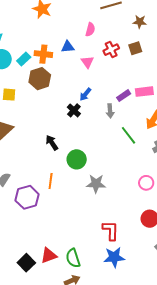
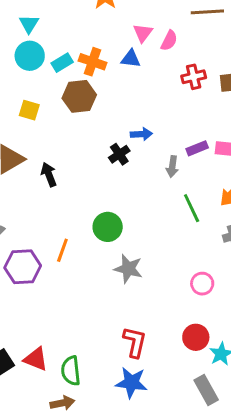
pink triangle: (87, 62) -> (143, 33), moved
blue arrow: (85, 94) -> (141, 134), turned -144
black arrow: (52, 143) -> (49, 175), moved
red triangle: (49, 256) -> (36, 359), turned 30

